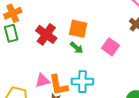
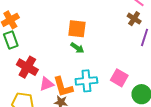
red cross: (46, 34) -> (27, 67), moved
pink square: (111, 47) -> (119, 78), moved

